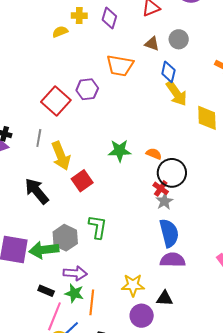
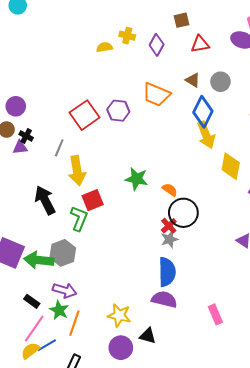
blue diamond: (168, 72) -> (203, 112), size x1.4
green L-shape: (98, 227) -> (79, 219), moved

